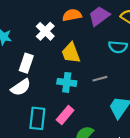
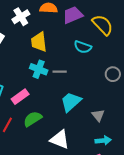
cyan cross: (67, 82) -> (39, 69), moved

